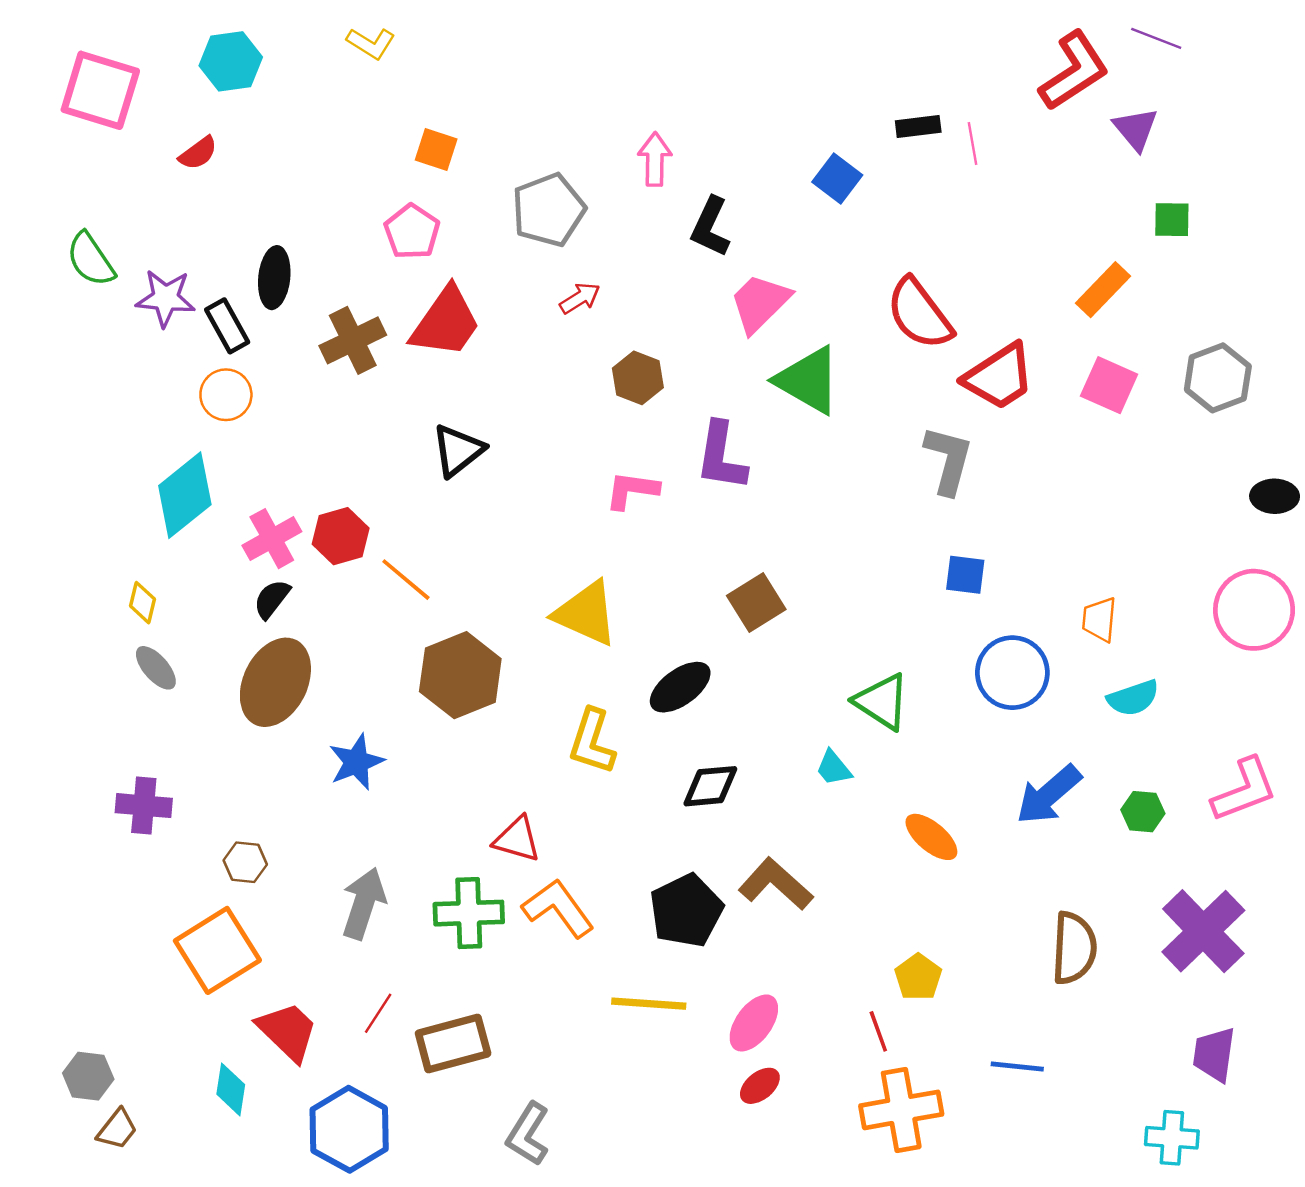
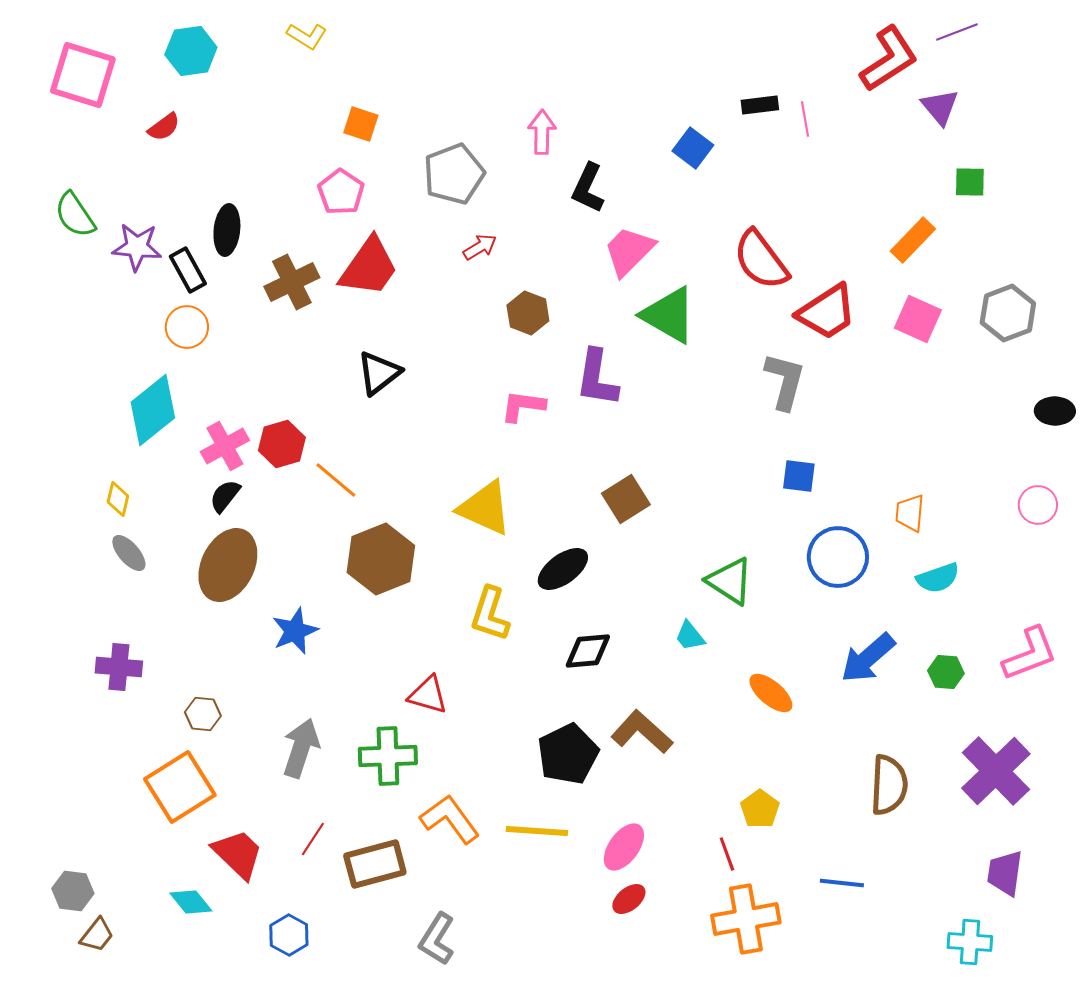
purple line: (1156, 38) -> (957, 32), turned -42
pink circle: (1254, 610) -> (1038, 505), size x0.6
orange L-shape: (558, 908) -> (450, 819), moved
cyan diamond: (231, 1089) -> (191, 902), turned -48
blue hexagon: (349, 1129) -> (289, 935), size x0.6

